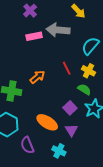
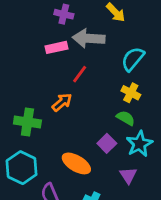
purple cross: (30, 11) -> (64, 14), moved, turned -32
red line: (67, 68) -> (80, 74), moved, turned 64
purple triangle: (71, 130) -> (128, 175), moved

